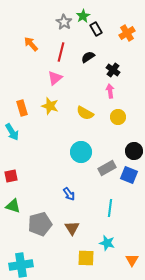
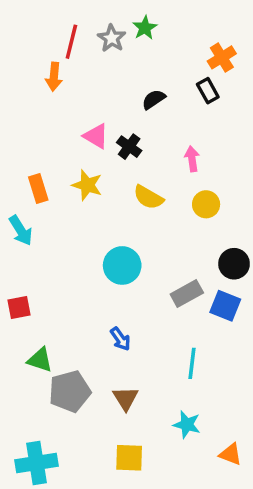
black rectangle: (96, 29) -> (208, 91), moved
orange arrow: (31, 44) -> (54, 77), turned -133
red line: (61, 52) -> (71, 42), moved
black cross: (113, 70) -> (129, 147), moved
pink triangle: (55, 78) -> (96, 136), turned -49
cyan circle: (81, 152) -> (122, 265), moved
green triangle: (13, 206) -> (40, 360), moved
yellow square: (86, 258) -> (129, 458), moved
orange triangle: (132, 260) -> (231, 454), turned -40

